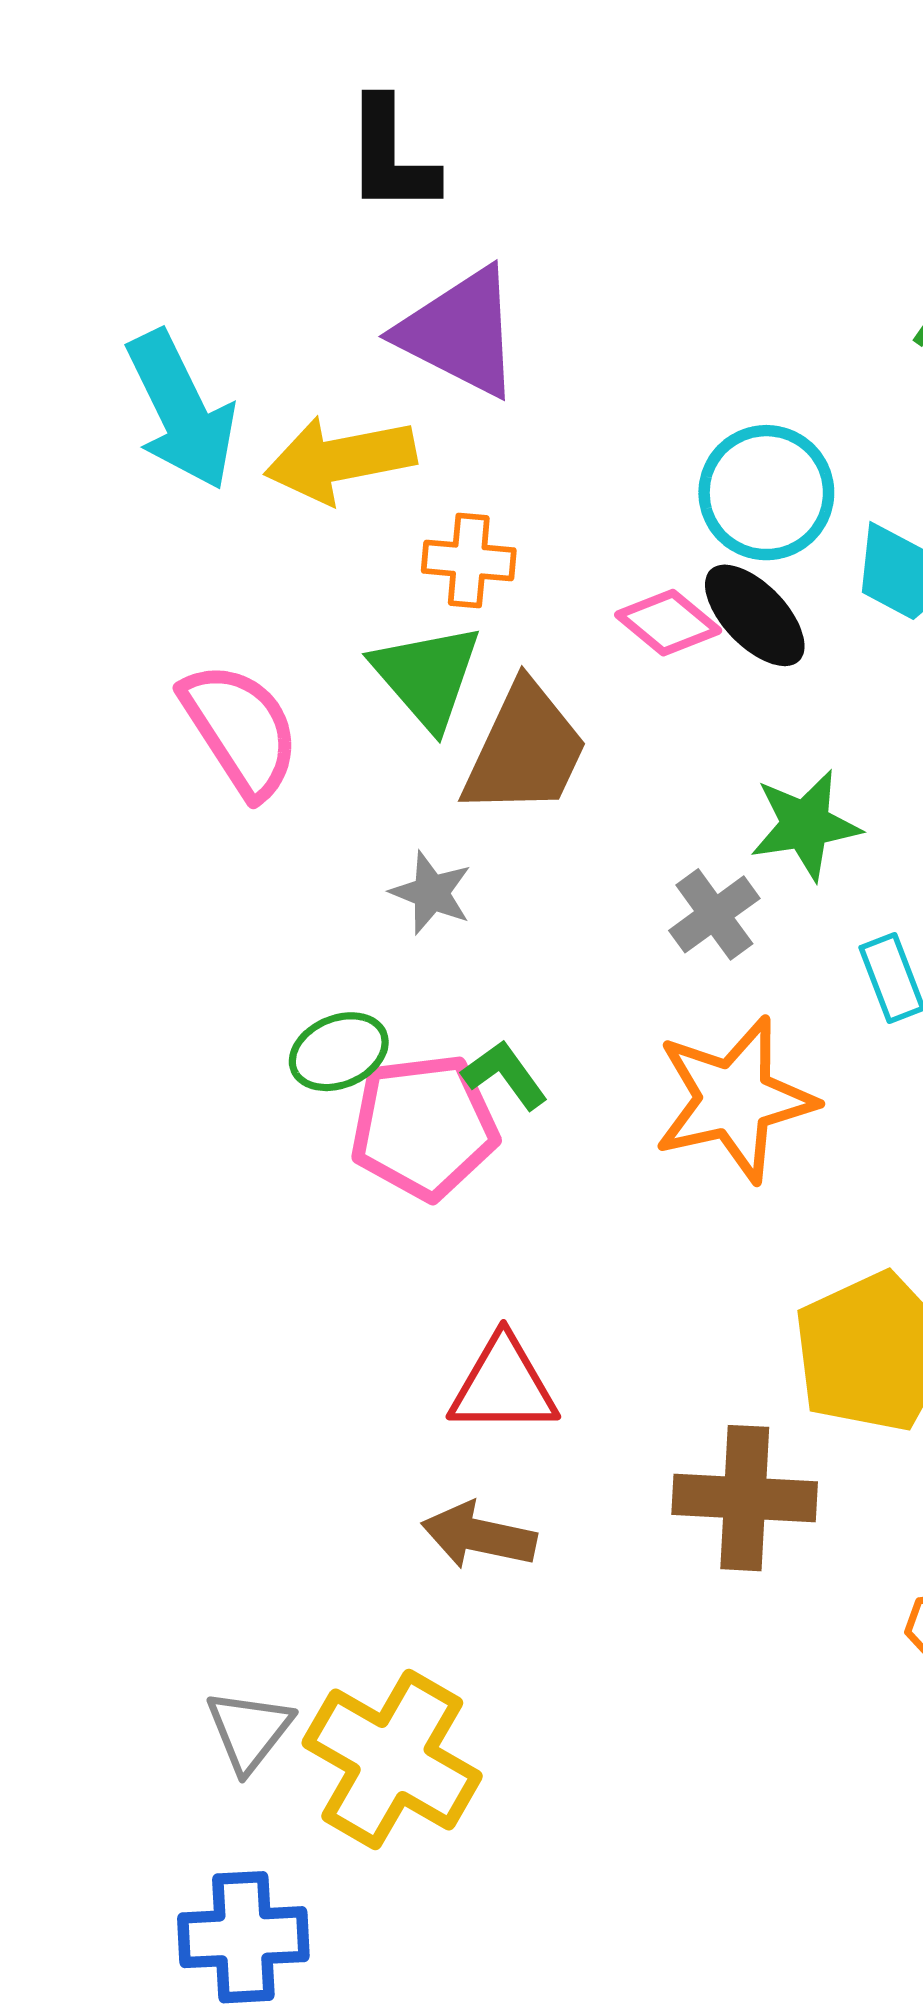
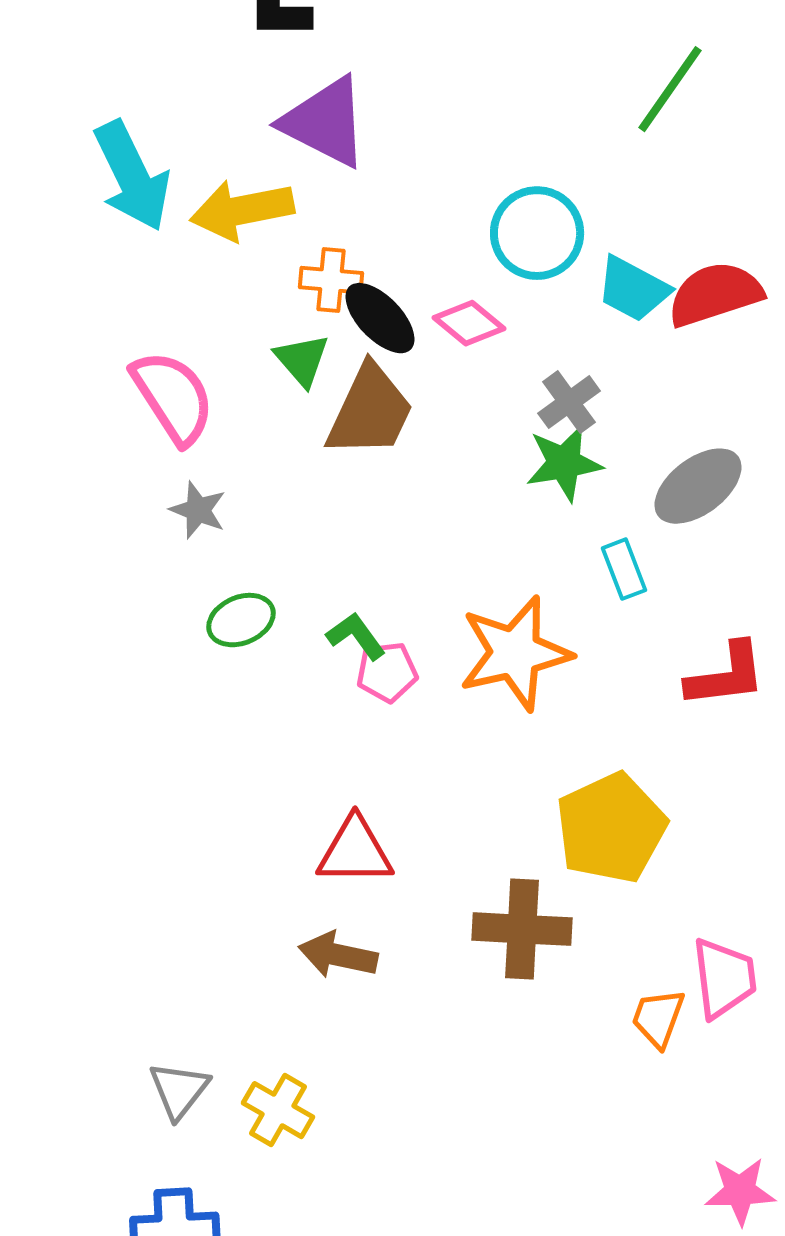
black ellipse: (755, 615) -> (380, 318), moved
green triangle: (427, 676) -> (302, 360), size x0.7
gray star: (431, 893) -> (198, 510), moved
gray cross: (714, 914) -> (569, 402), moved
pink pentagon: (424, 1127) -> (387, 672), moved, size x0.6
yellow cross: (392, 1760) -> (278, 1110), size x0.6

